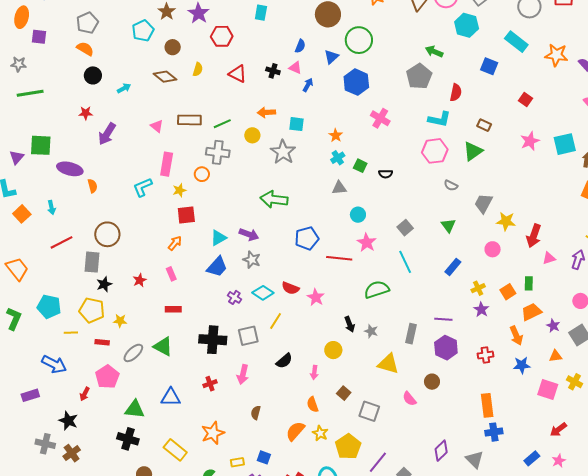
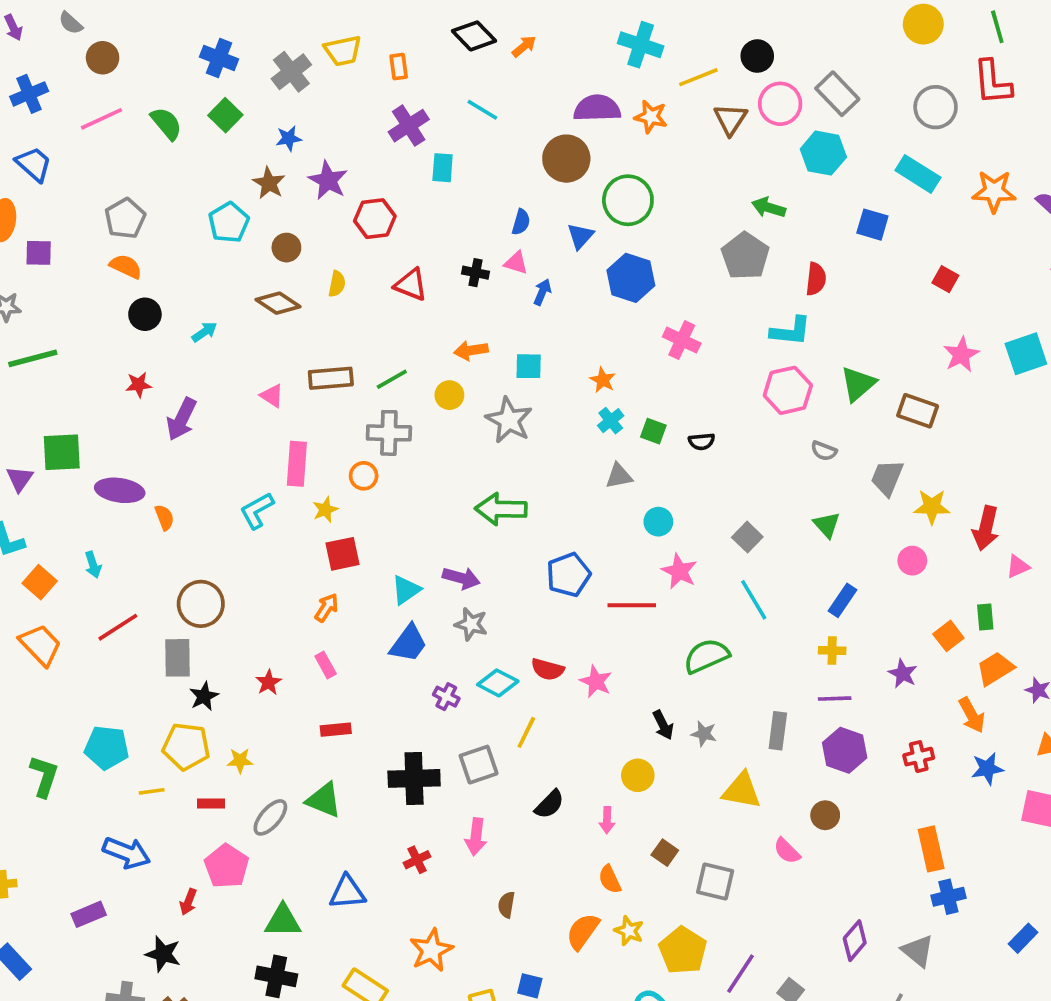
brown rectangle: (484, 125) -> (918, 411), moved, size x1.5
orange trapezoid: (17, 269) -> (40, 645), moved
yellow cross: (478, 288) -> (832, 651), moved, turned 32

